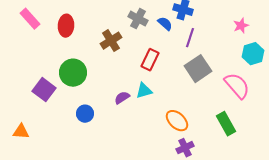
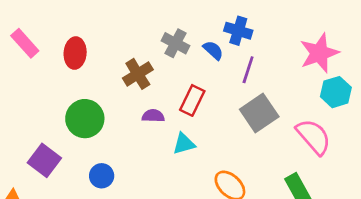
pink star: (241, 26) -> (319, 53), size x1.8
purple square: (44, 90) -> (44, 160), moved
purple semicircle: (122, 98) -> (153, 116), moved, turned 35

